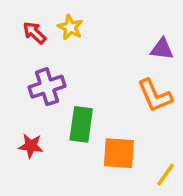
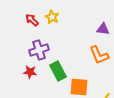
green rectangle: (81, 124) -> (58, 71), turned -36
red star: (31, 146) -> (30, 72), moved

